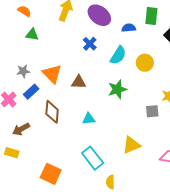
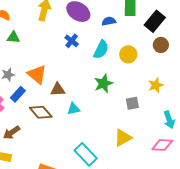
brown triangle: (79, 82) -> (58, 90), moved
gray square: (152, 111) -> (132, 103), moved
brown diamond: (52, 112) -> (41, 112), turned -40
cyan triangle: (89, 119) -> (74, 109), moved

